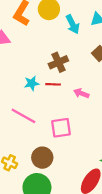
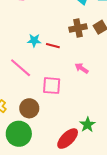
brown cross: (58, 62) -> (78, 28), moved
pink arrow: (81, 93) -> (82, 68), moved

